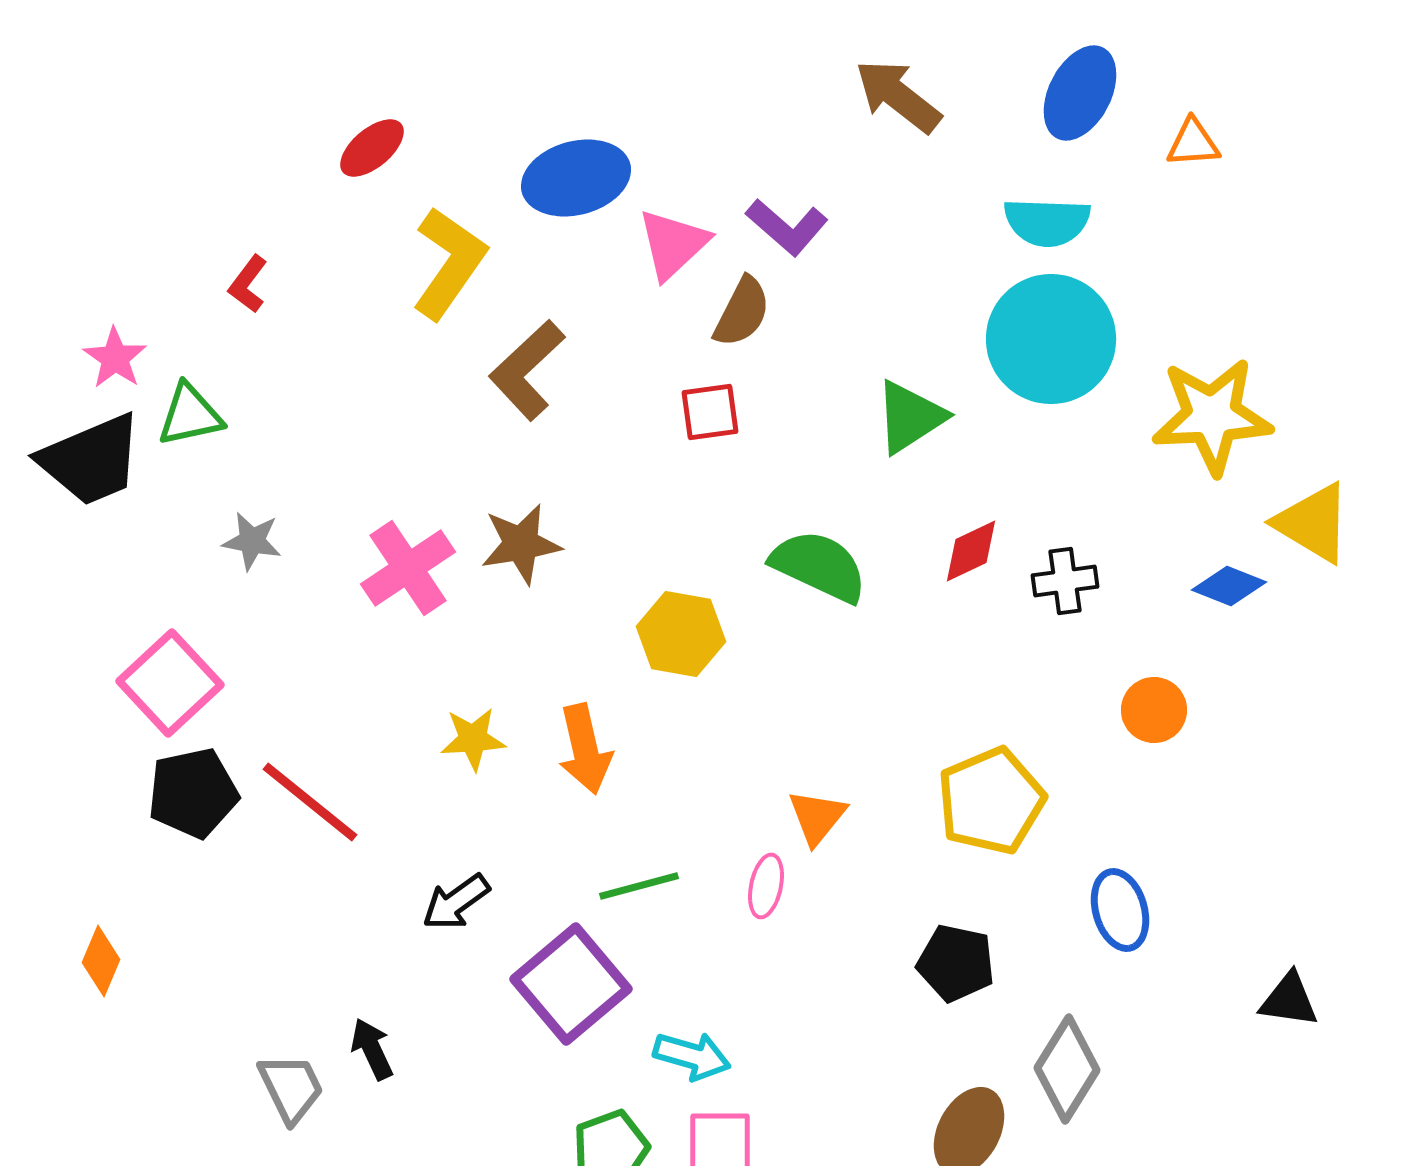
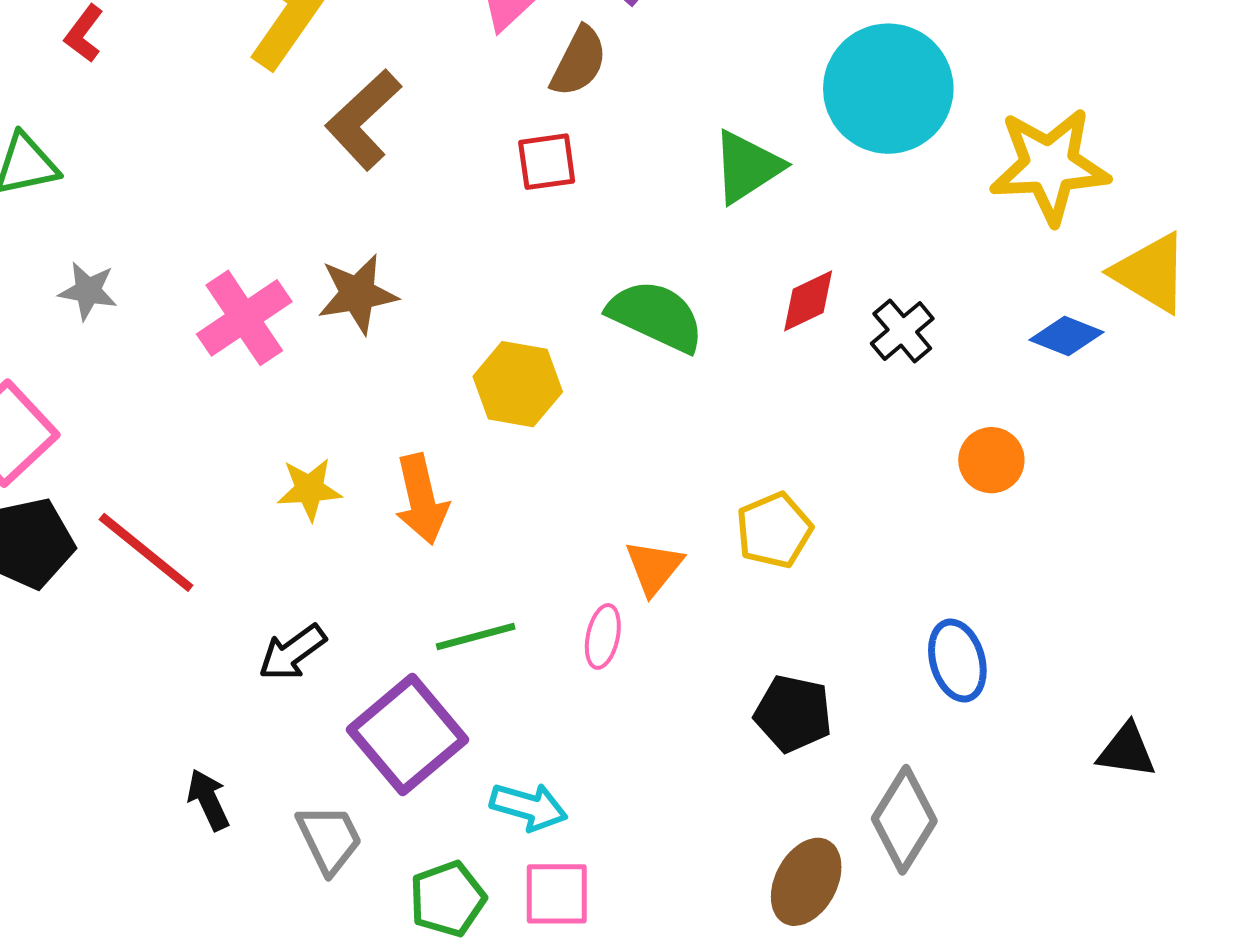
black cross: (1065, 581) -> (902, 331), turned -32
yellow pentagon: (991, 801) -> (774, 530), moved, size x0.7
gray trapezoid: (291, 1088) -> (329, 839), moved

